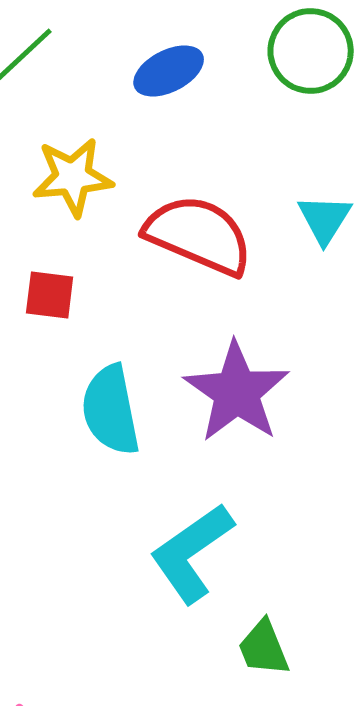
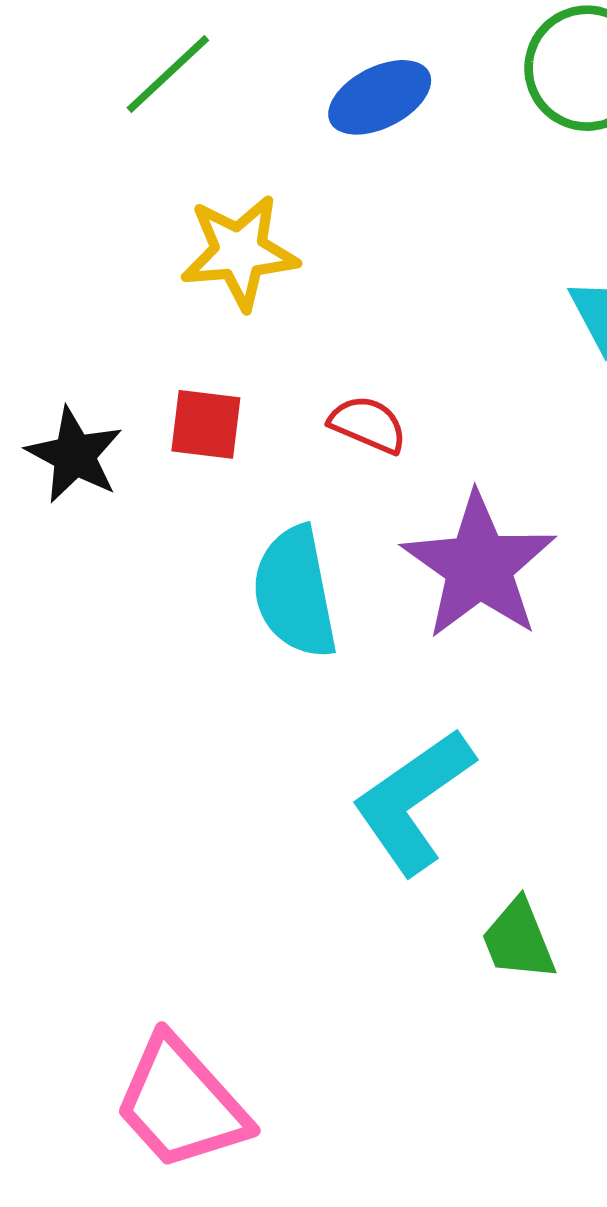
red semicircle: (199, 235) -> (368, 424), moved, size x0.5

